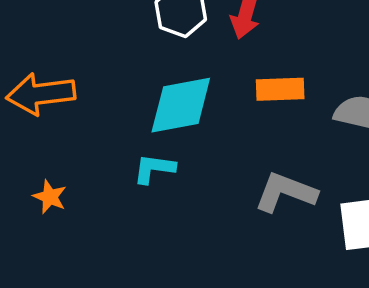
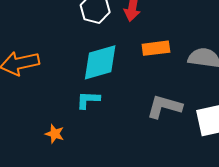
orange star: (50, 197) -> (55, 134), moved

